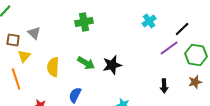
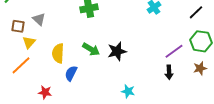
black line: (182, 29) -> (196, 12), moved
purple line: (169, 48) -> (174, 51), moved
orange line: (16, 79) -> (21, 65), turned 65
blue semicircle: (75, 95) -> (71, 73), moved

